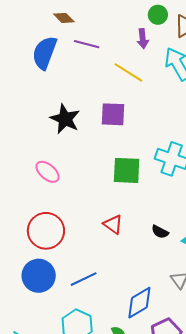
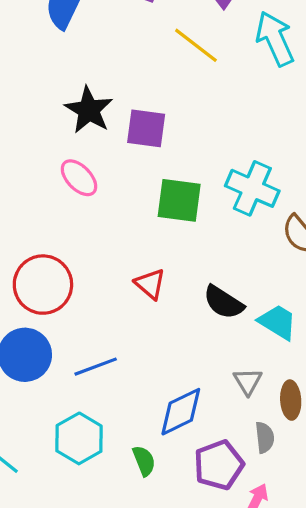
purple square: (113, 114) -> (146, 128), moved
pink ellipse: (48, 172) -> (79, 178), moved
black semicircle: (160, 232) -> (224, 302), size x1.5

